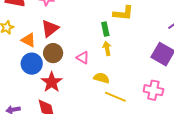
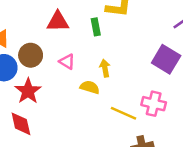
red triangle: (50, 29) -> (58, 22), moved, turned 36
yellow arrow: (107, 48) -> (105, 68), moved
yellow line: (115, 97) -> (124, 113), moved

